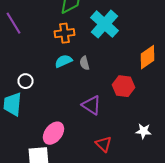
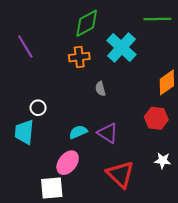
cyan semicircle: (64, 61) -> (78, 132), moved
red hexagon: (124, 86) -> (156, 118), moved
red triangle: (104, 144) -> (120, 174), size x1.6

